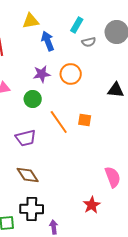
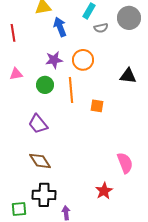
orange line: (59, 122) -> (71, 90), moved, turned 30
purple trapezoid: (26, 138) -> (38, 124), turned 65

